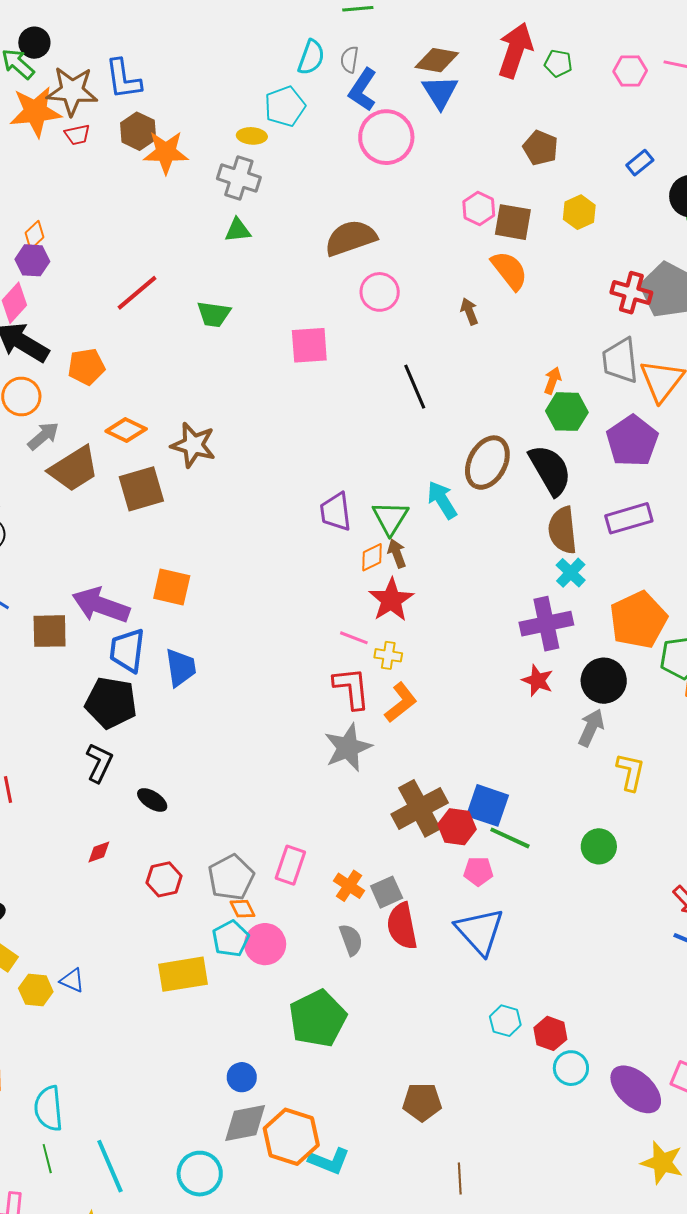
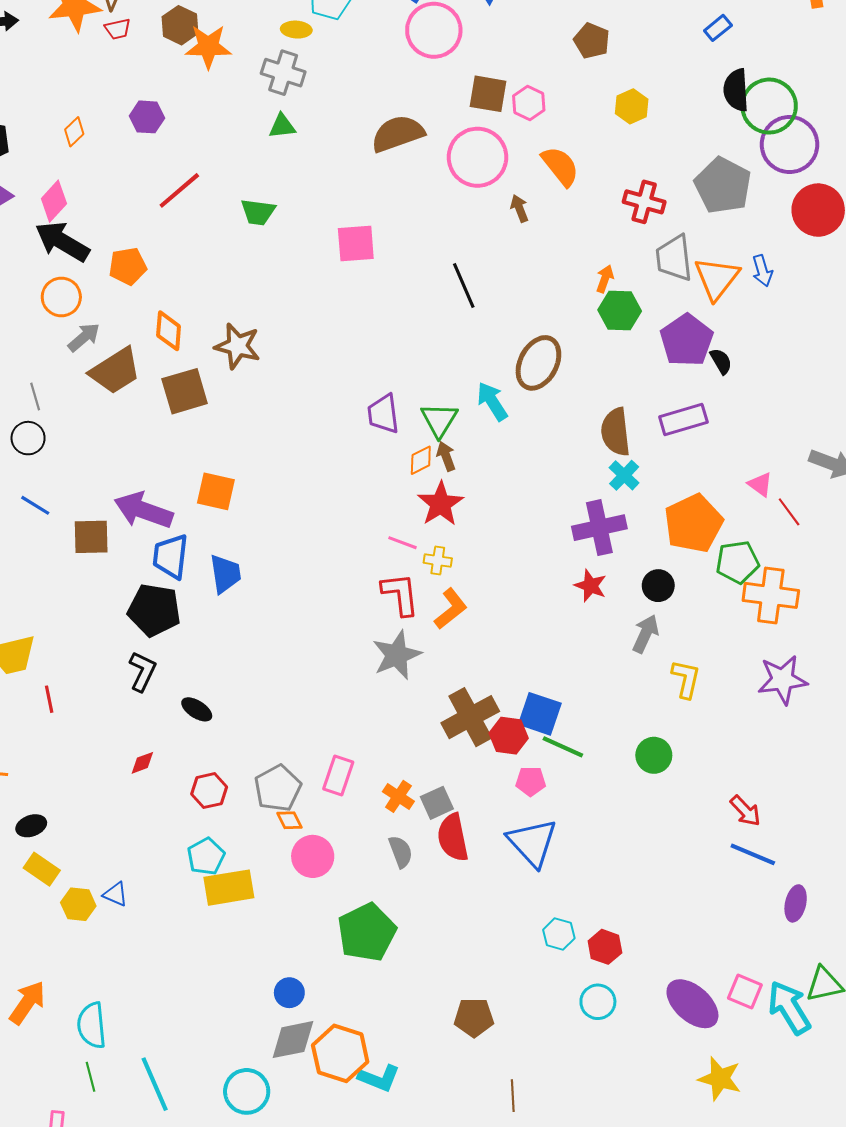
blue rectangle: (640, 163) -> (718, 28), moved
brown square: (513, 222) -> (488, 94), moved
purple hexagon: (32, 260) -> (147, 117), moved
pink circle: (380, 292) -> (477, 157), moved, size x1.5
red cross: (631, 293) -> (644, 202), moved
orange diamond: (126, 430) -> (169, 331), turned 69
black semicircle: (550, 470) -> (721, 361), moved, size x0.5
black circle: (604, 681) -> (658, 586), size x0.7
cyan pentagon: (231, 939) -> (206, 856), moved
cyan circle: (571, 1068) -> (598, 1002), moved

